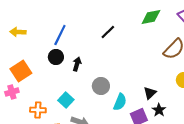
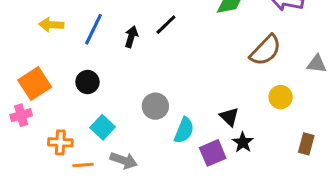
yellow arrow: (18, 32) -> (51, 25), moved
black circle: (56, 57) -> (87, 82), moved
black arrow: (77, 64) -> (131, 37), moved
black triangle: (150, 93) -> (229, 117), turned -32

